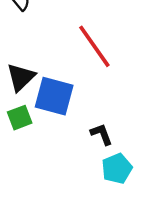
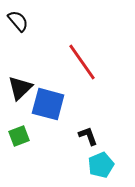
green square: (20, 118) -> (19, 136), moved

